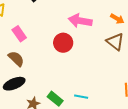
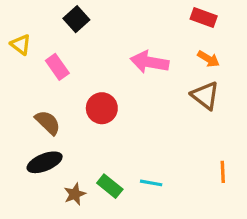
pink rectangle: (19, 34) -> (57, 67), moved
red circle: (63, 43) -> (102, 108), moved

